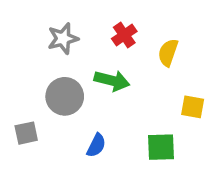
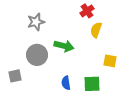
red cross: (124, 35) -> (87, 11), moved
blue semicircle: (96, 145) -> (66, 83), moved, turned 144

